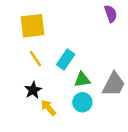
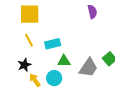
cyan rectangle: (66, 60) -> (53, 44), turned 35
cyan circle: (82, 102) -> (54, 78), moved

